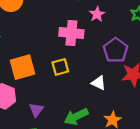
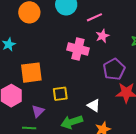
yellow square: (60, 67) -> (60, 94), moved
white triangle: (99, 83) -> (94, 105), moved

